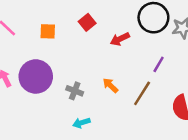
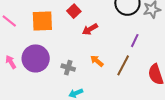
orange square: (48, 31) -> (42, 21), size x1.6
red arrow: (120, 39) -> (90, 29), moved

